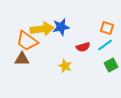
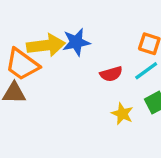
yellow star: (65, 66) -> (122, 114), moved

